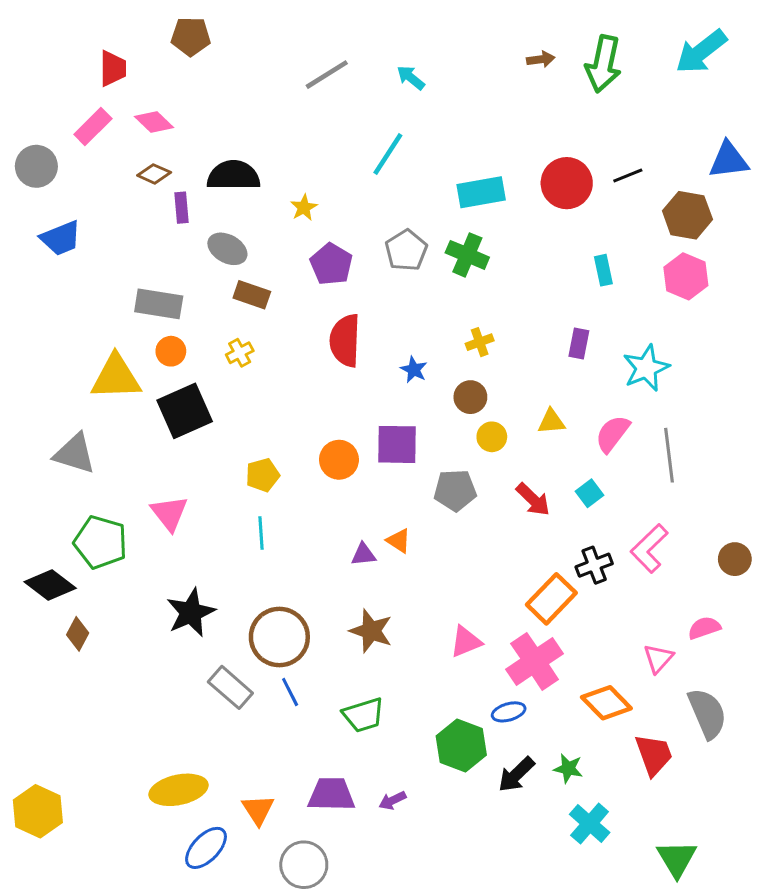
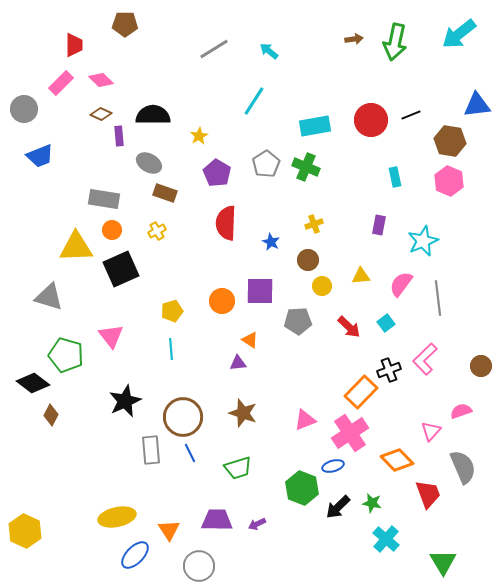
orange triangle: (399, 541) -> (250, 340), moved
gray rectangle: (230, 687) -> (151, 450), turned 44

